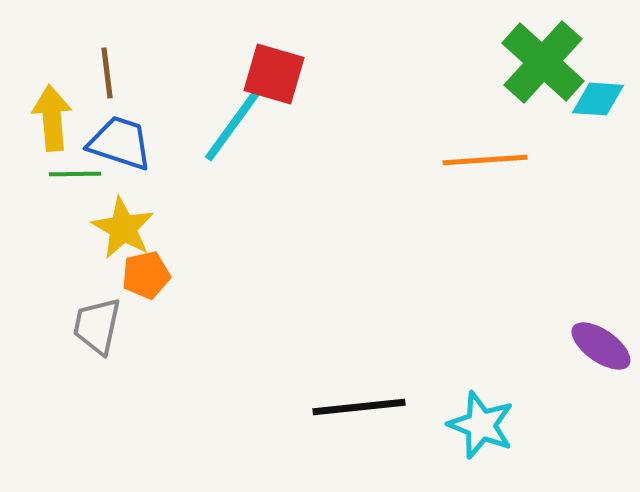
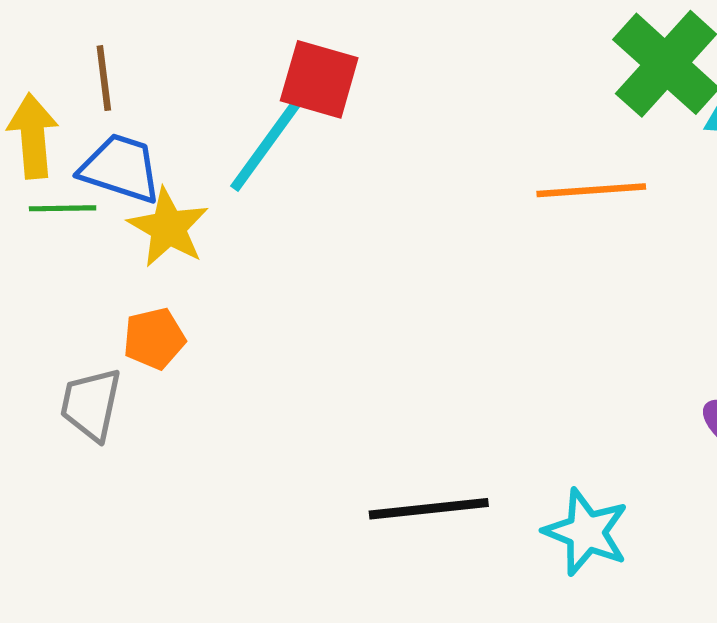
yellow star: (123, 228) -> (168, 228), moved

